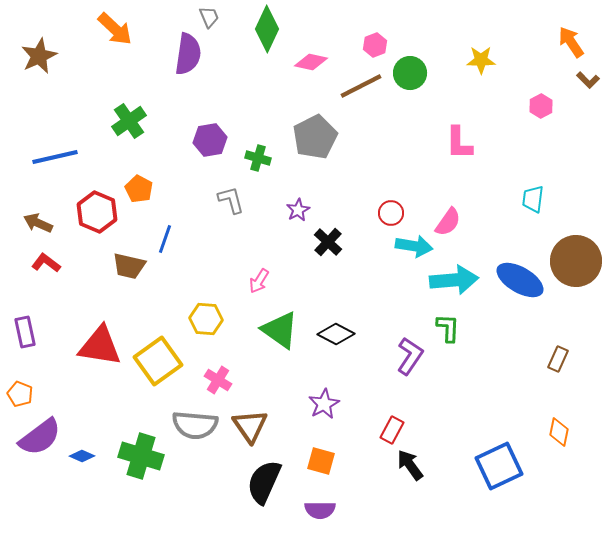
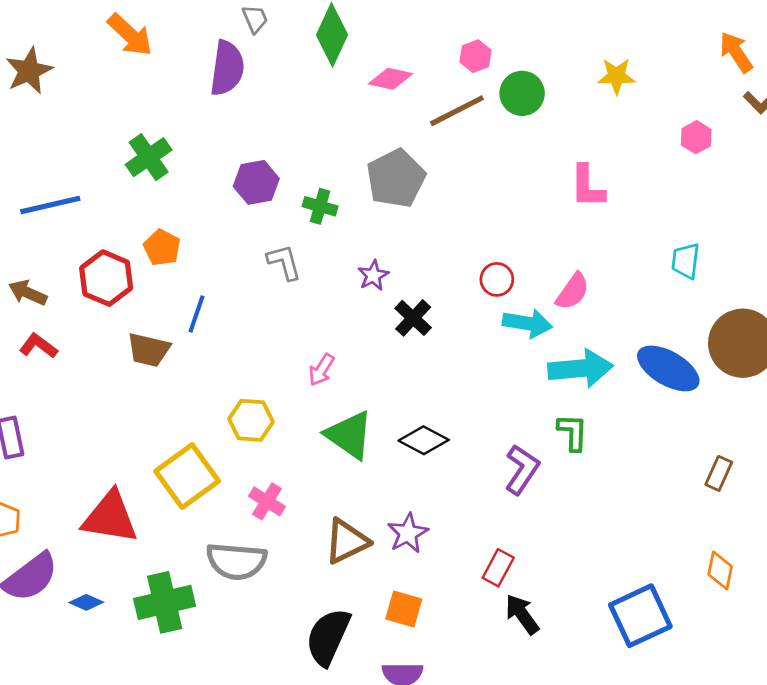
red triangle: (100, 346) -> (110, 517), moved
brown triangle: (250, 426) -> (347, 541), moved, turned 39
green cross: (141, 456) -> (165, 602), turned -30

